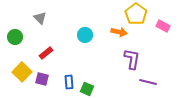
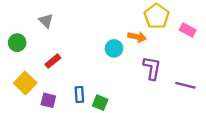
cyan circle: (85, 35) -> (114, 48), moved
purple square: (42, 79) -> (48, 100), moved
purple line: (148, 82) -> (185, 85), moved

